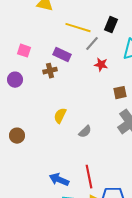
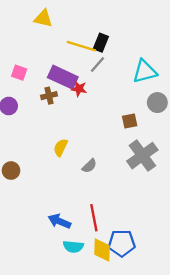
black rectangle: (111, 25) -> (101, 43), moved
purple rectangle: (62, 55) -> (63, 77), size x1.4
red star: (101, 65) -> (79, 89), moved

